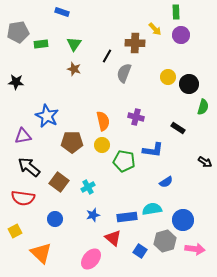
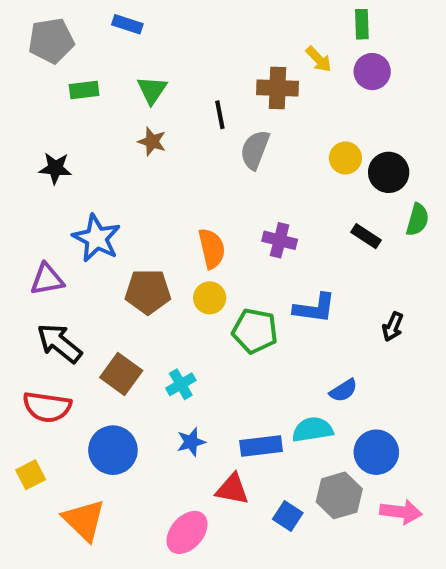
gray pentagon: (18, 32) -> (51, 41), moved
black line: (107, 56) -> (220, 115), turned -40
black star: (16, 82) -> (55, 168), moved
black rectangle: (178, 128) -> (366, 236), moved
black arrow: (205, 162) -> (393, 327), moved, turned 80
blue semicircle: (166, 182) -> (343, 390), moved
blue circle: (55, 219) -> (113, 450), size x1.5
red triangle: (113, 238) -> (232, 489), turned -30

